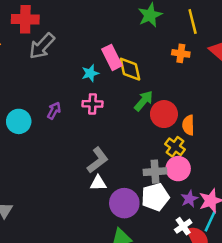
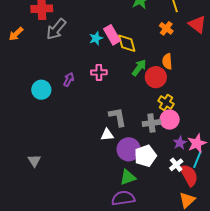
orange cross: (181, 53) -> (166, 28), turned 32
cyan star: (90, 73) -> (96, 38), moved
orange semicircle: (188, 125) -> (167, 61), moved
gray L-shape: (98, 160) -> (118, 117), moved, turned -60
white pentagon: (155, 197) -> (145, 156), moved

